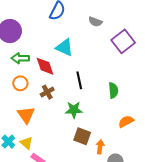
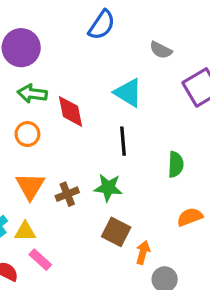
cyan triangle: (64, 47) -> (128, 93), moved
brown cross: (47, 92) -> (67, 194), moved
yellow triangle: (26, 143) -> (25, 231), turned -48

